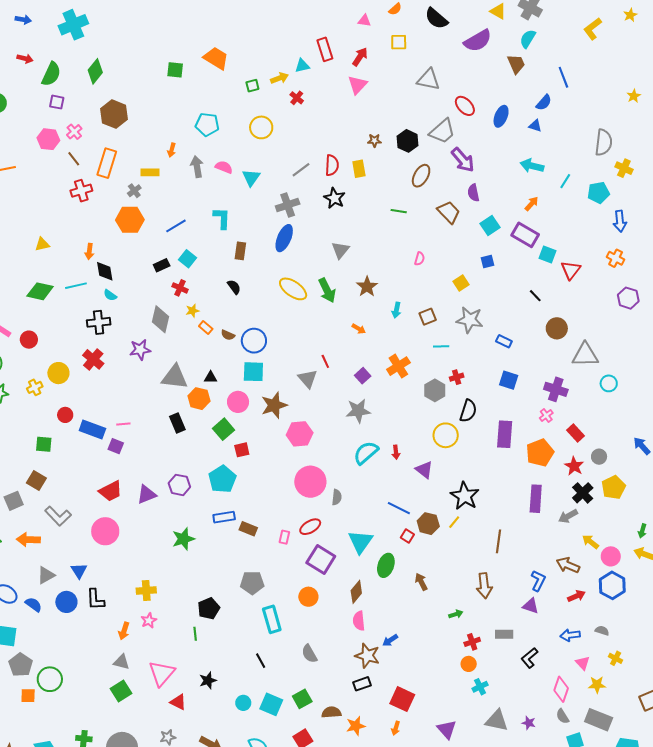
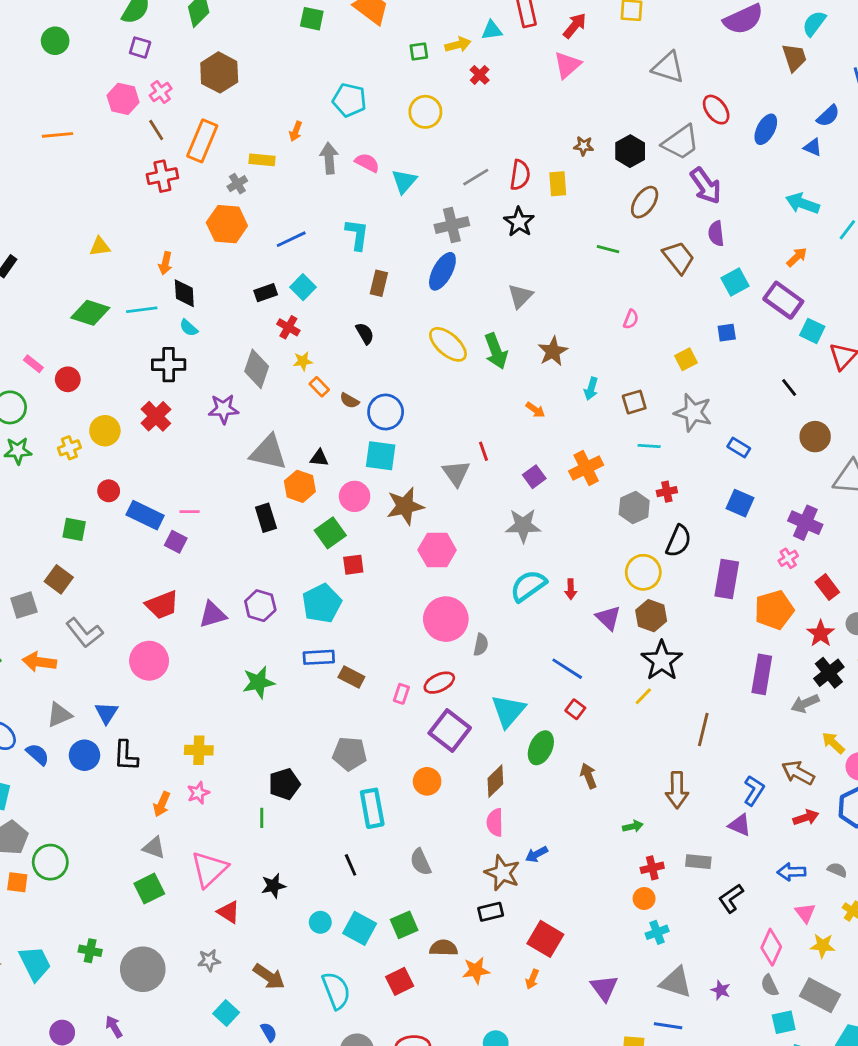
brown hexagon: (428, 524) -> (651, 616), moved

